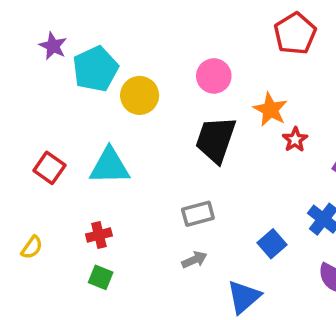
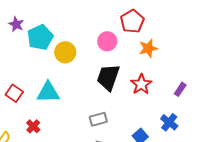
red pentagon: (295, 34) -> (132, 21), moved
orange star: (270, 110) -> (148, 48), moved, turned 30
red star: (295, 140) -> (141, 84), moved, size x1.5
red cross: (99, 235) -> (33, 126), moved, turned -32

